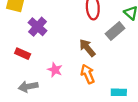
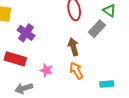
brown arrow: (87, 48) -> (73, 47), turned 30
red rectangle: (23, 54) -> (15, 59), size x1.5

